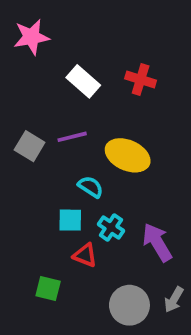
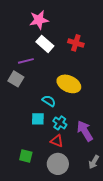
pink star: (31, 37) -> (39, 20), moved
purple line: (72, 137) -> (26, 61), moved
red triangle: (85, 255) -> (57, 141), moved
gray circle: (129, 305) -> (58, 164), moved

